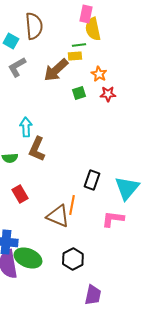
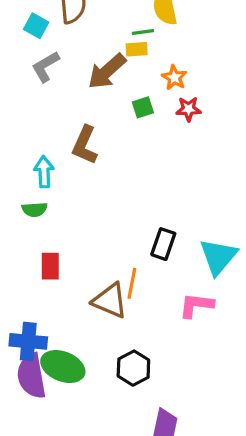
cyan arrow: (26, 127) -> (44, 172), moved
brown L-shape: (37, 149) -> (85, 145), moved
red rectangle: (20, 194) -> (50, 266), turned 30

